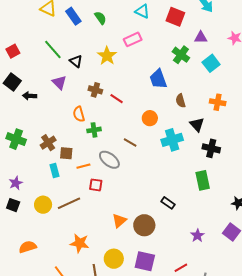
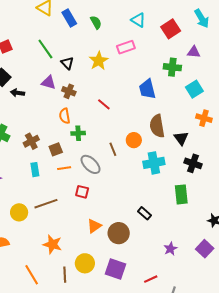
red square: (175, 17) -> (171, 29), turned 30
green cross: (181, 55) -> (172, 67), turned -36
cyan square: (211, 63) -> (194, 89), moved
purple triangle: (59, 82) -> (49, 82), turned -35
brown cross: (95, 90) -> (69, 91), moved
brown semicircle: (181, 101) -> (157, 126), moved, size x1.6
orange circle: (150, 118) -> (134, 140), moved
cyan cross: (172, 140) -> (154, 163), moved
brown line: (130, 142) -> (113, 149), turned 32
brown square: (66, 153) -> (56, 149), moved, turned -32
red square: (96, 185) -> (82, 192), moved
yellow circle: (43, 205) -> (19, 212), moved

